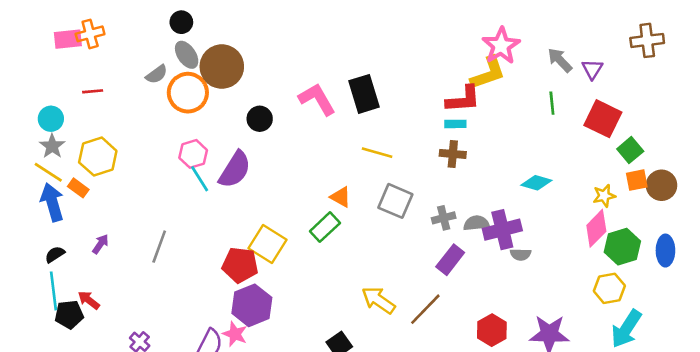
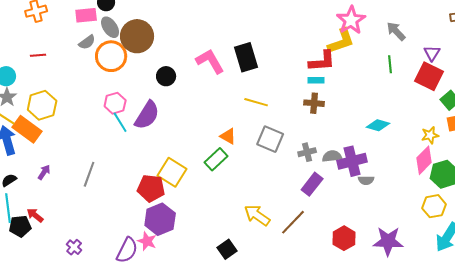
pink rectangle: (68, 39) -> (86, 15), moved
purple triangle: (592, 69) -> (432, 53), moved
orange rectangle: (78, 188) -> (27, 129), size x1.8

